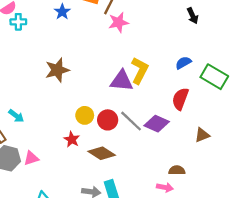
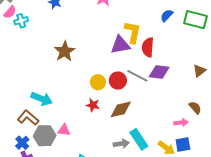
red semicircle: (180, 99) -> (148, 47), moved
cyan arrow: (16, 116) -> (42, 99), size x1.5
brown diamond: (102, 153) -> (121, 109), turned -30
pink triangle: (31, 158) -> (64, 130), turned 40
brown semicircle: (177, 170) -> (195, 108), moved, turned 64

